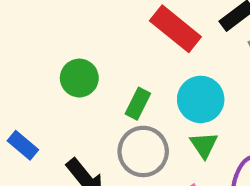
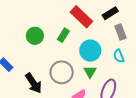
green rectangle: (138, 104) -> (63, 35), moved

